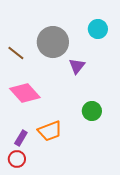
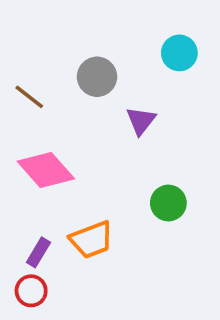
gray circle: (53, 42) -> (97, 77), size x0.7

